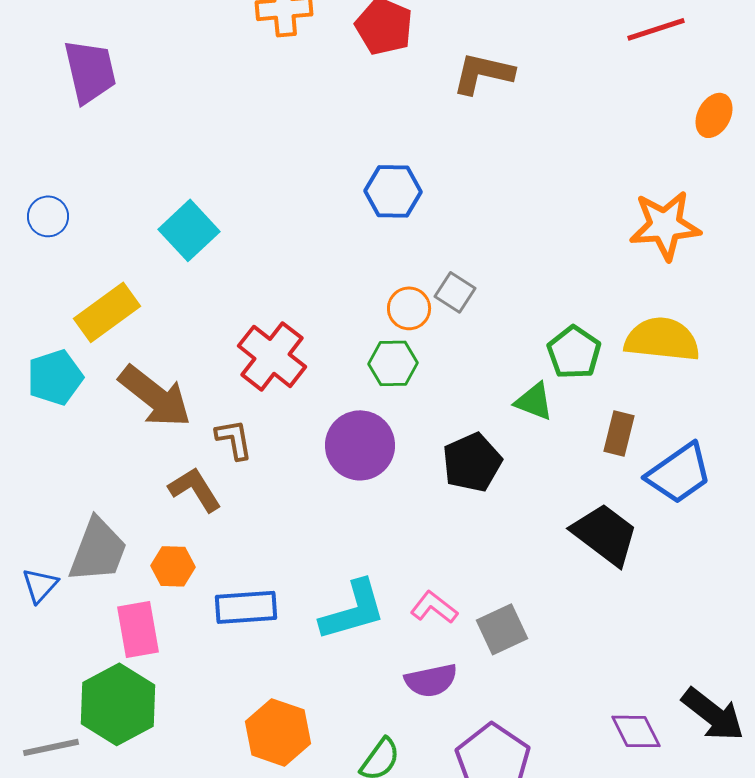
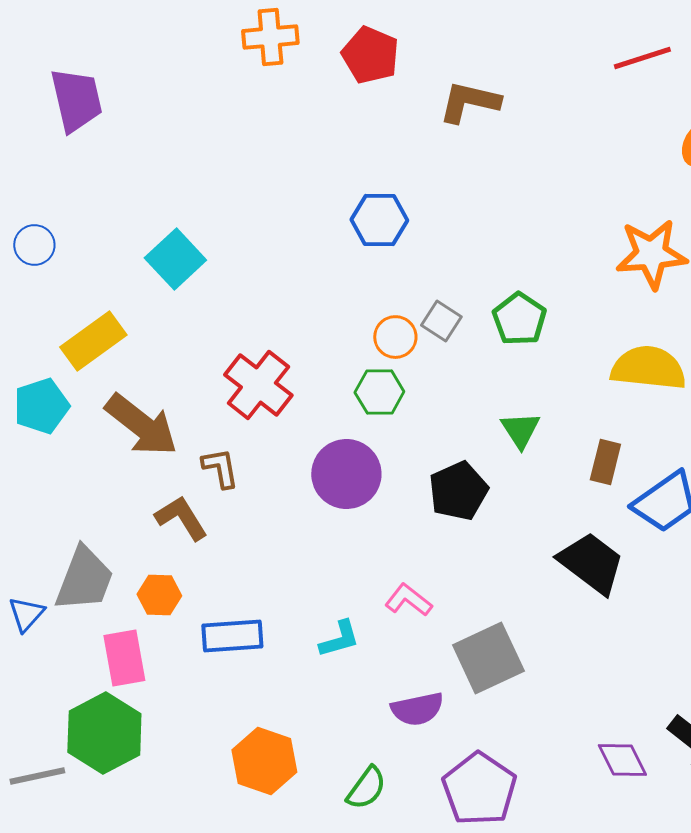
green pentagon: (574, 352) -> (519, 319), moved
green triangle: (534, 401) -> (520, 430), turned 36
pink L-shape: (434, 607) -> (408, 600), moved
cyan L-shape: (353, 610) -> (339, 639), size x0.6
gray square: (502, 629) -> (488, 658), size x1.4

